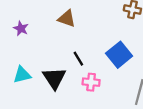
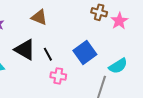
black triangle: (54, 78) -> (25, 50), moved, turned -30

